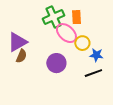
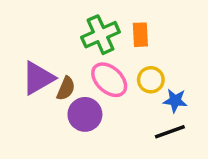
pink ellipse: (66, 33) -> (109, 80), moved
brown semicircle: (21, 56) -> (66, 88), moved
purple circle: (56, 63) -> (85, 114), moved

